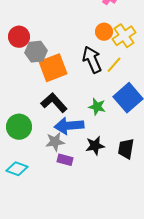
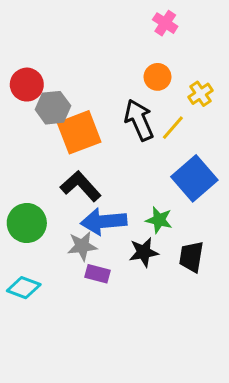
yellow cross: (124, 36) -> (201, 94), moved, size x0.7
green star: (97, 107) -> (159, 220), moved

